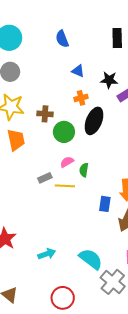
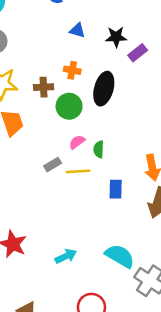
orange cross: (81, 98) -> (72, 70), moved, turned 32
blue rectangle: (105, 204) -> (116, 189), moved

